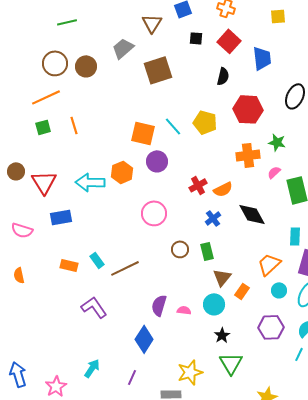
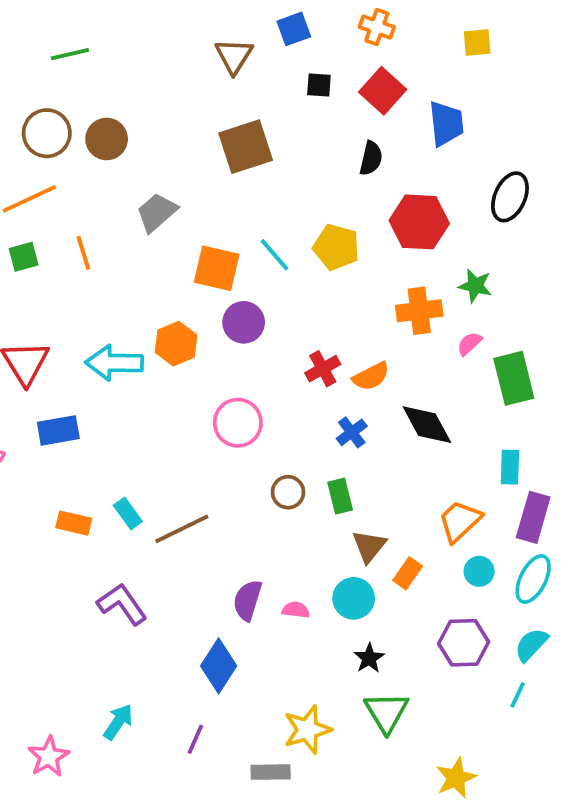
gray trapezoid: (123, 48) -> (157, 212), moved

